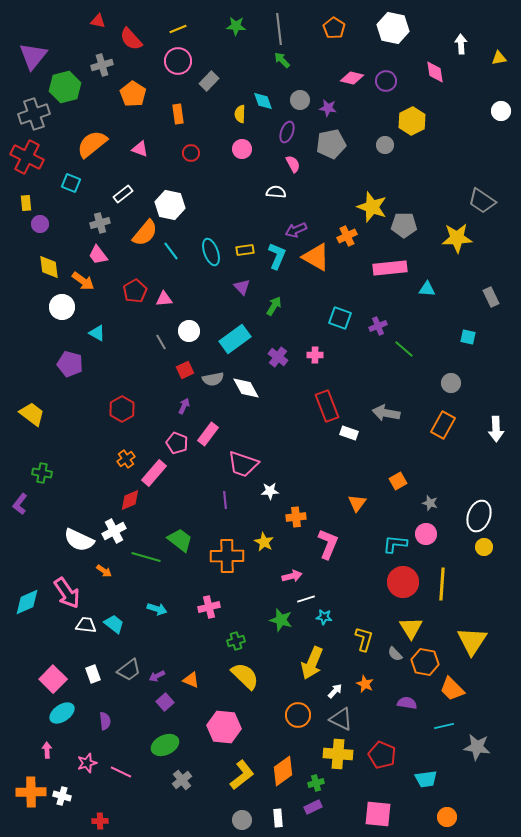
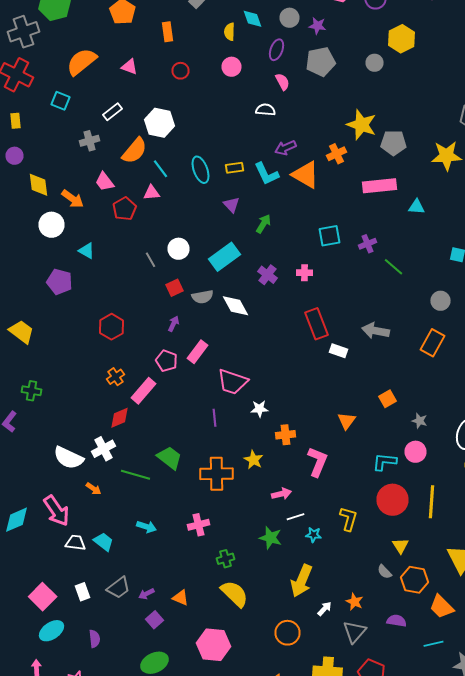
purple circle: (40, 224) -> (14, 156), moved
pink trapezoid: (98, 255) -> (104, 182), moved
cyan L-shape: (277, 256) -> (266, 174), turned 132
pink triangle: (164, 299) -> (152, 193), moved
cyan square: (340, 318) -> (330, 236), turned -30
yellow triangle: (411, 628) -> (400, 546), size x0.7
yellow L-shape: (364, 639) -> (348, 519), moved
gray triangle: (341, 719) -> (354, 632), moved, turned 45

